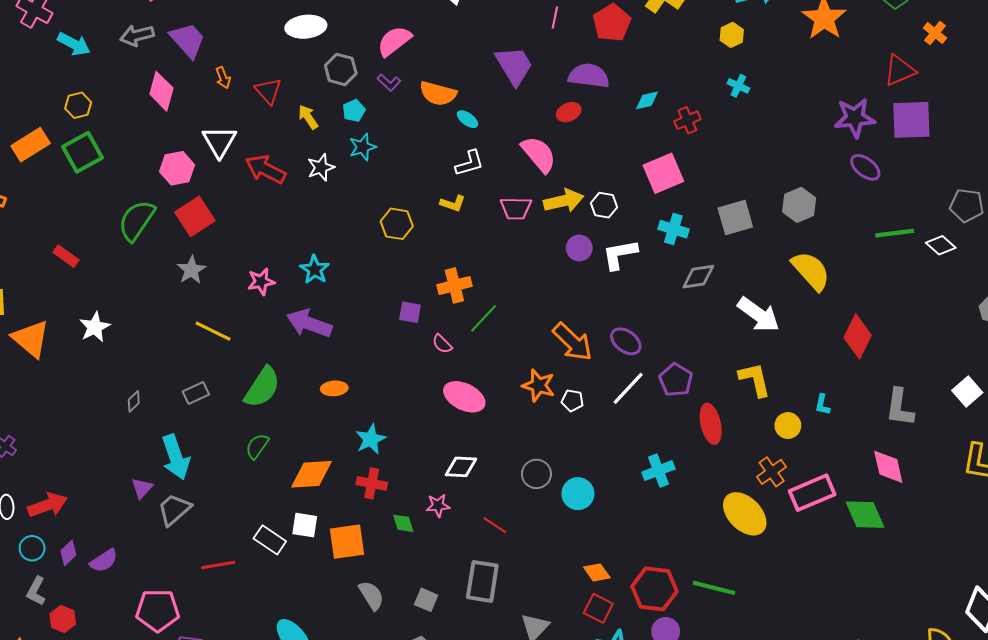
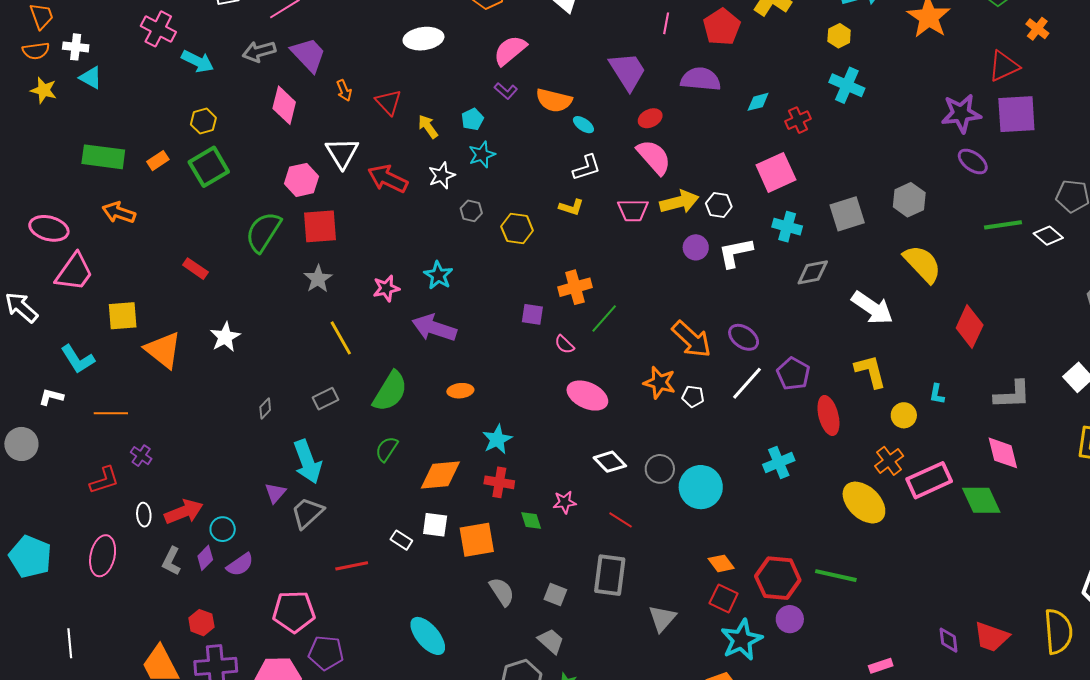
gray hexagon: (341, 69) -> (471, 211), moved, size x0.7
cyan cross: (738, 86) -> (847, 85), size x1.6
red ellipse: (569, 112) -> (650, 118), moved
orange rectangle: (31, 145) -> (158, 161), size x0.6
red square: (195, 216) -> (320, 226), turned 30
yellow line: (213, 331) -> (341, 338), turned 36
gray L-shape: (900, 407) -> (1012, 395), turned -99
white diamond: (461, 467) -> (610, 462), moved, turned 44
cyan circle: (578, 494) -> (701, 487), size x1.4
white rectangle: (270, 540) -> (401, 540), size x0.7
cyan circle: (32, 548) -> (223, 529), moved
gray L-shape: (36, 591) -> (171, 561), moved

